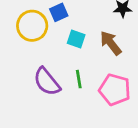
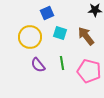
yellow circle: (32, 26) -> (30, 37), moved
purple semicircle: (47, 82) -> (38, 65), size x0.7

